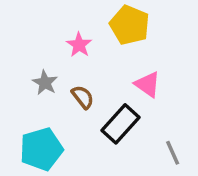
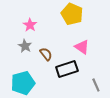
pink star: (79, 45) -> (30, 25), moved
black rectangle: (121, 124) -> (67, 69), turned 30

